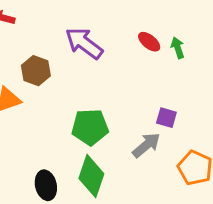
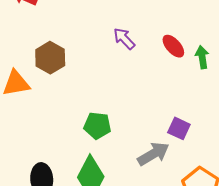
purple arrow: (84, 43) -> (124, 39), moved, size x0.6
green pentagon: (90, 127) -> (97, 126), size x0.7

